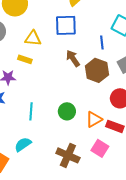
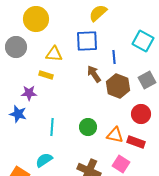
blue line: (102, 42) -> (114, 57), moved
orange triangle: (94, 119) -> (115, 135), turned 42

